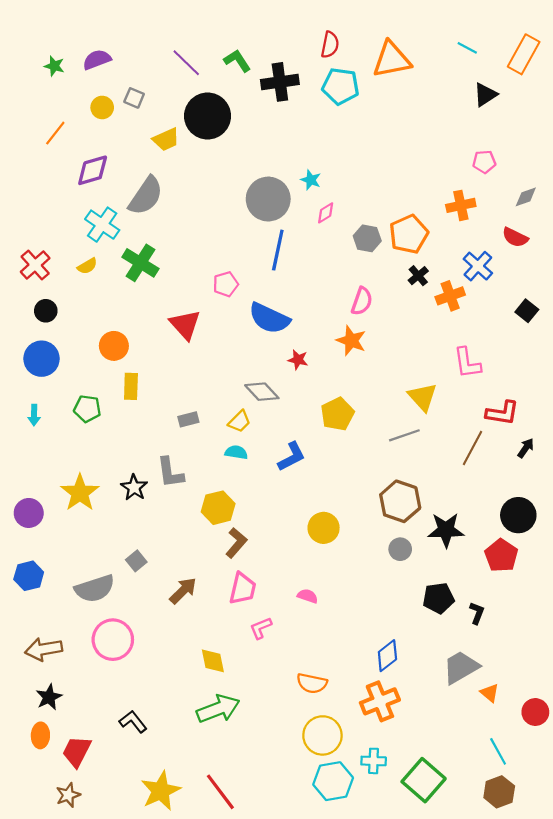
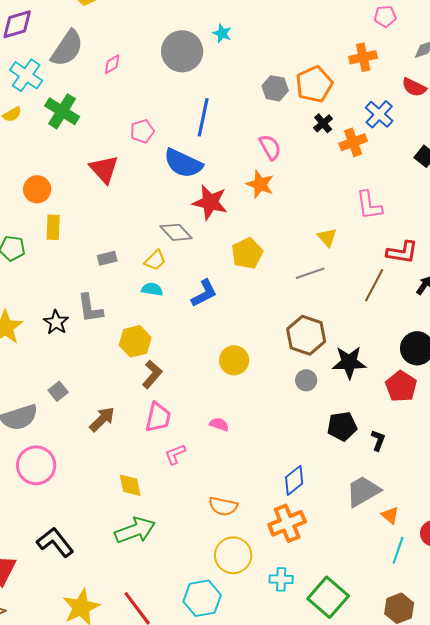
pink diamond: (326, 213) -> (112, 64), moved
blue line: (278, 250) -> (203, 117), moved
pink semicircle: (362, 301) -> (270, 147), turned -48
red star: (298, 360) -> (210, 202), size x1.8
yellow triangle: (423, 397) -> (327, 237), size x0.7
black L-shape: (133, 722) -> (55, 542), size x1.4
cyan line: (498, 751) -> (398, 550), moved, turned 48
cyan hexagon: (333, 781) -> (202, 598), moved

